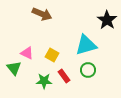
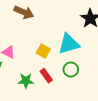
yellow square: (52, 55) -> (43, 51), moved

